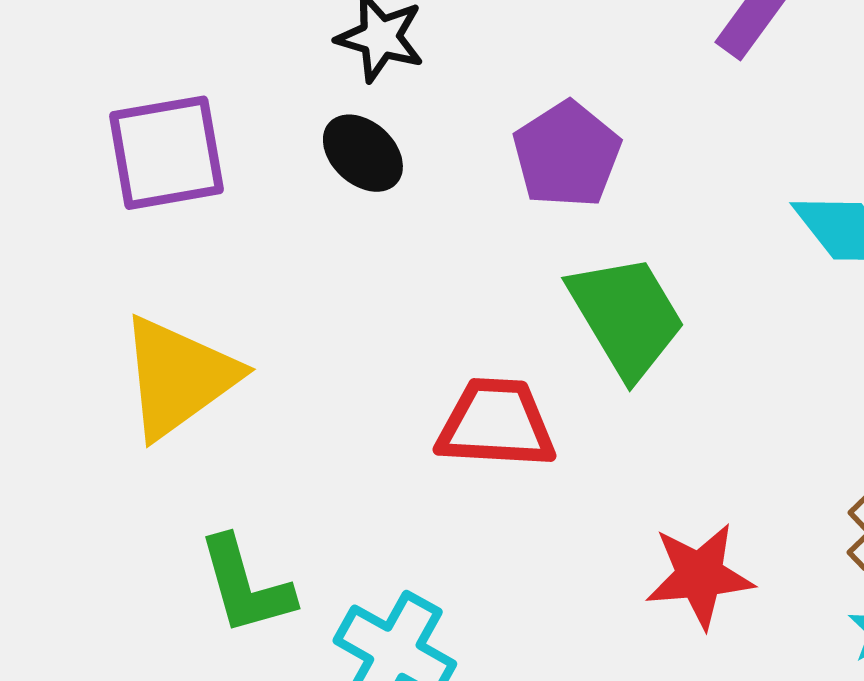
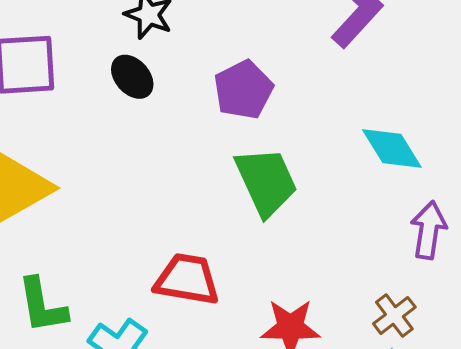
red trapezoid: (496, 424) -> (187, 279), moved

